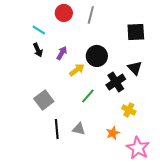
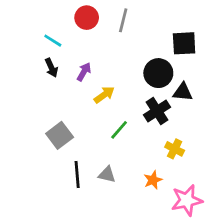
black circle: (97, 56) -> (158, 73), moved
black triangle: (135, 68) -> (183, 92), turned -42
pink star: (138, 148) -> (187, 200), turned 30

